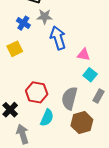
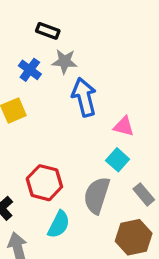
cyan square: (90, 75) -> (118, 160), moved
gray rectangle: (99, 96) -> (144, 194), turned -72
brown hexagon: (82, 123) -> (134, 237), moved

